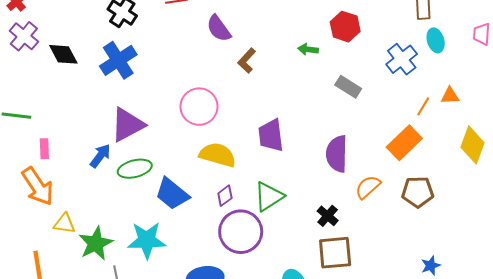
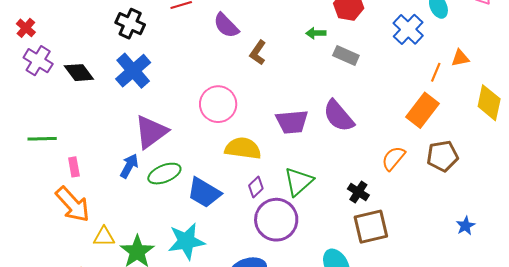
gray rectangle: (348, 87) -> (346, 55), moved
purple trapezoid: (271, 135) -> (292, 122), turned -80
purple semicircle: (337, 154) -> (339, 116), moved, turned -33

